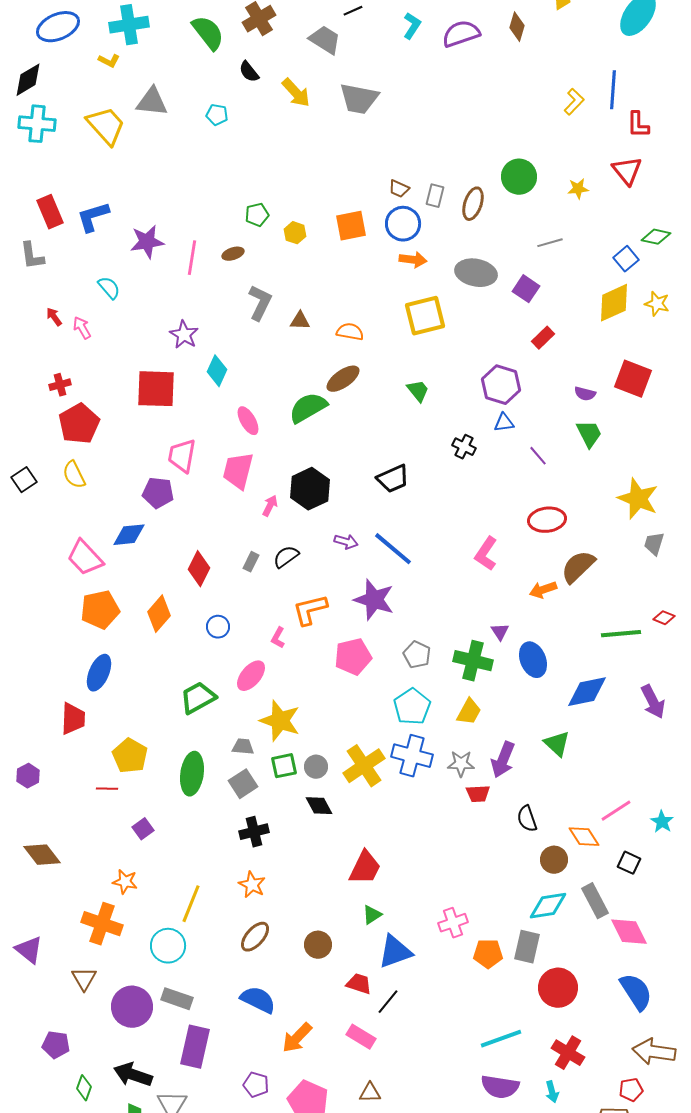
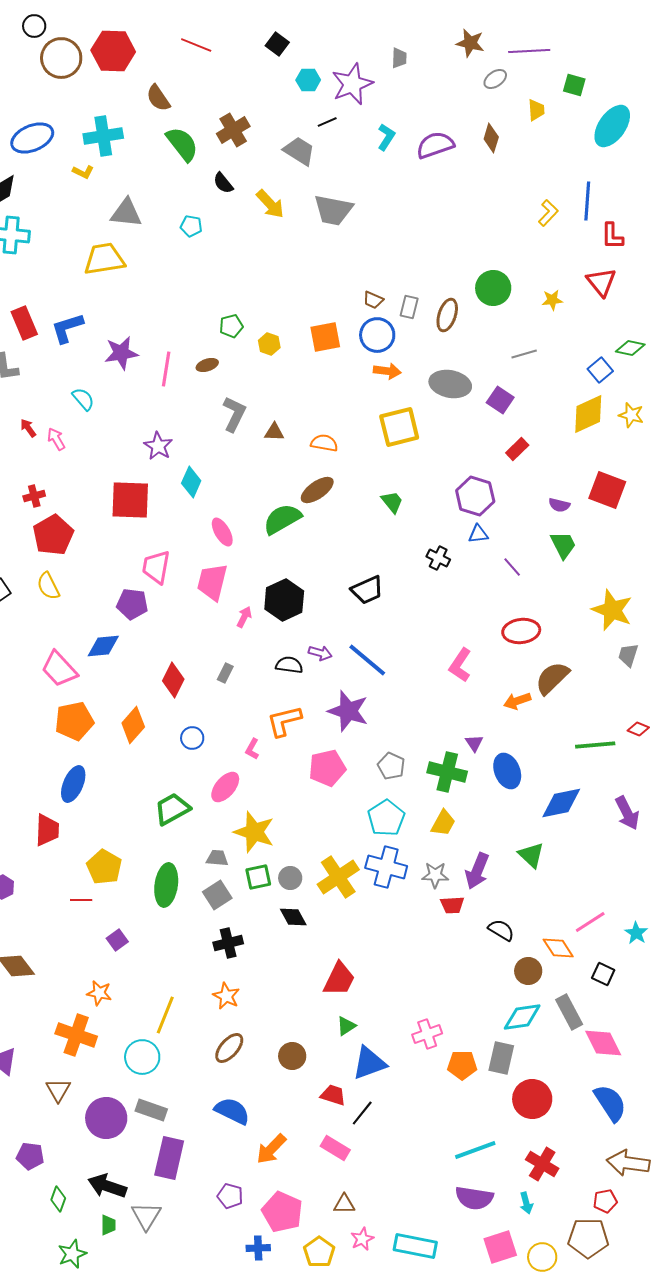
yellow trapezoid: (106, 126) -> (104, 259), moved, turned -57
black semicircle: (286, 557) -> (289, 665), moved, turned 44
black semicircle: (527, 819) -> (501, 930), turned 140

